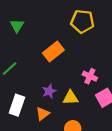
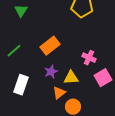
orange rectangle: (53, 52) -> (50, 46), moved
orange triangle: (43, 114) -> (59, 93), moved

